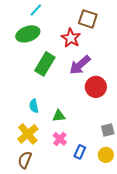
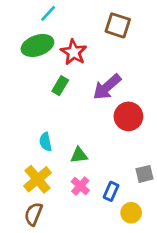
red star: (71, 38) -> (74, 52), moved
green rectangle: (45, 64) -> (60, 86), size x0.6
blue rectangle: (80, 152) -> (111, 191), moved
yellow circle: (106, 155) -> (131, 213), moved

